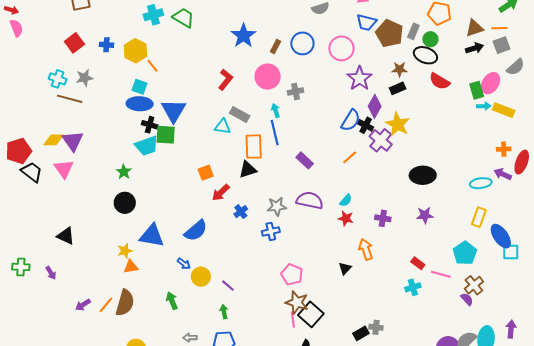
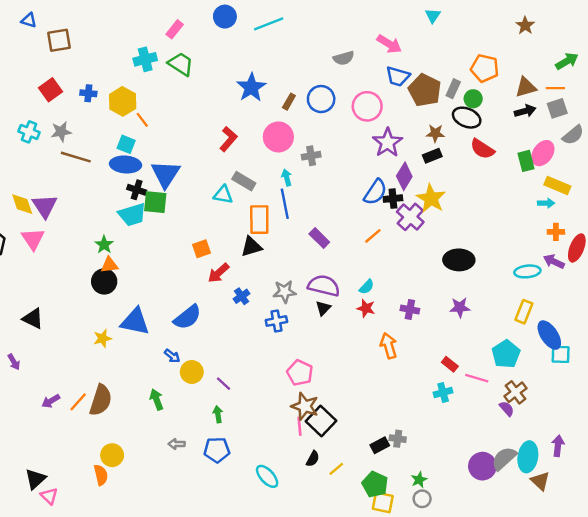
brown line: (70, 99) -> (76, 157), moved
cyan arrow: (484, 106) -> (546, 203), moved
black cross: (366, 125) -> (393, 199), turned -35
yellow diamond: (54, 140) -> (22, 204), turned 70
orange triangle: (131, 267) -> (109, 265), moved
black triangle: (345, 268) -> (323, 308), moved

